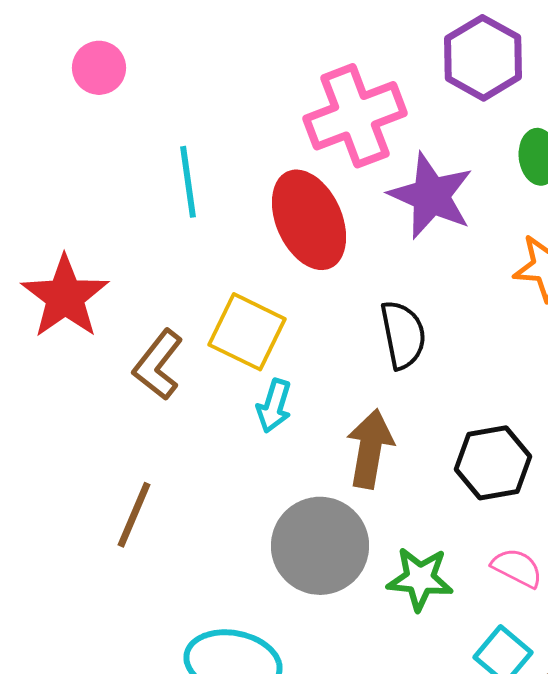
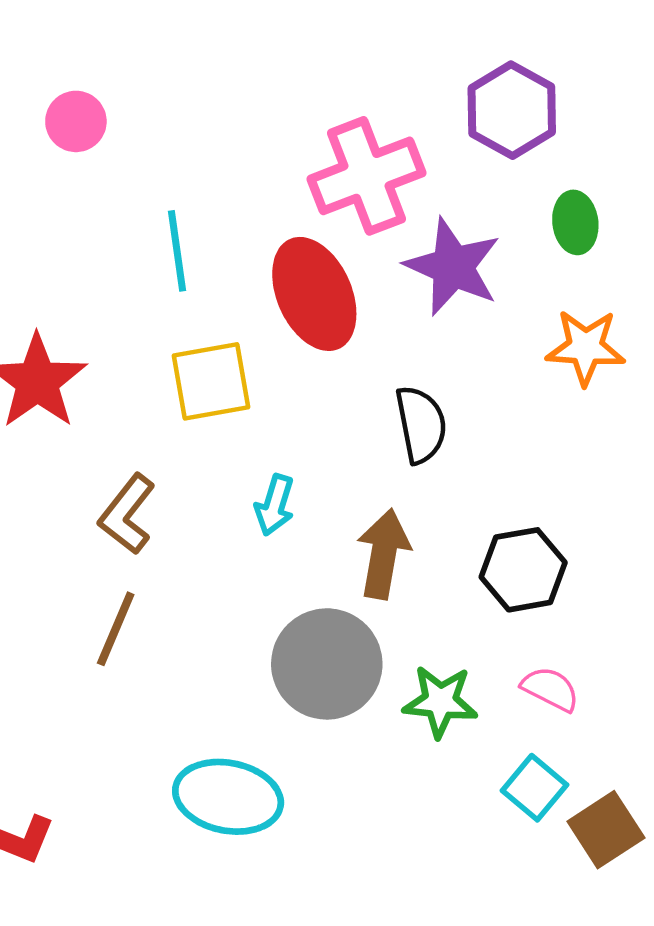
yellow square: (247, 332) -> (211, 381), moved, turned -36
brown L-shape: (158, 365) -> (127, 514), moved

